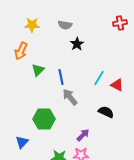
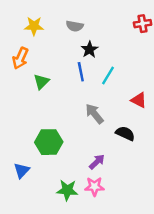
blue line: (61, 77) -> (81, 72), moved
cyan line: (99, 78) -> (108, 75), moved
gray arrow: (70, 97) -> (94, 114), moved

